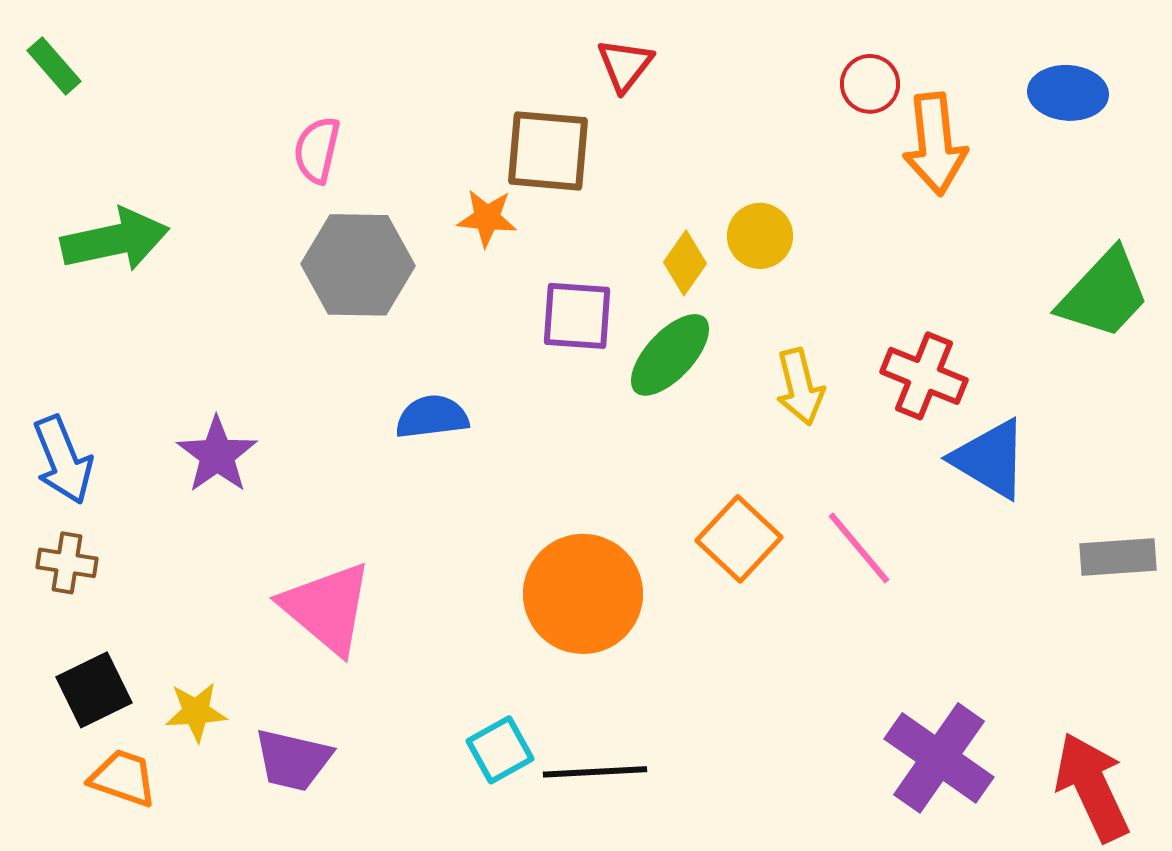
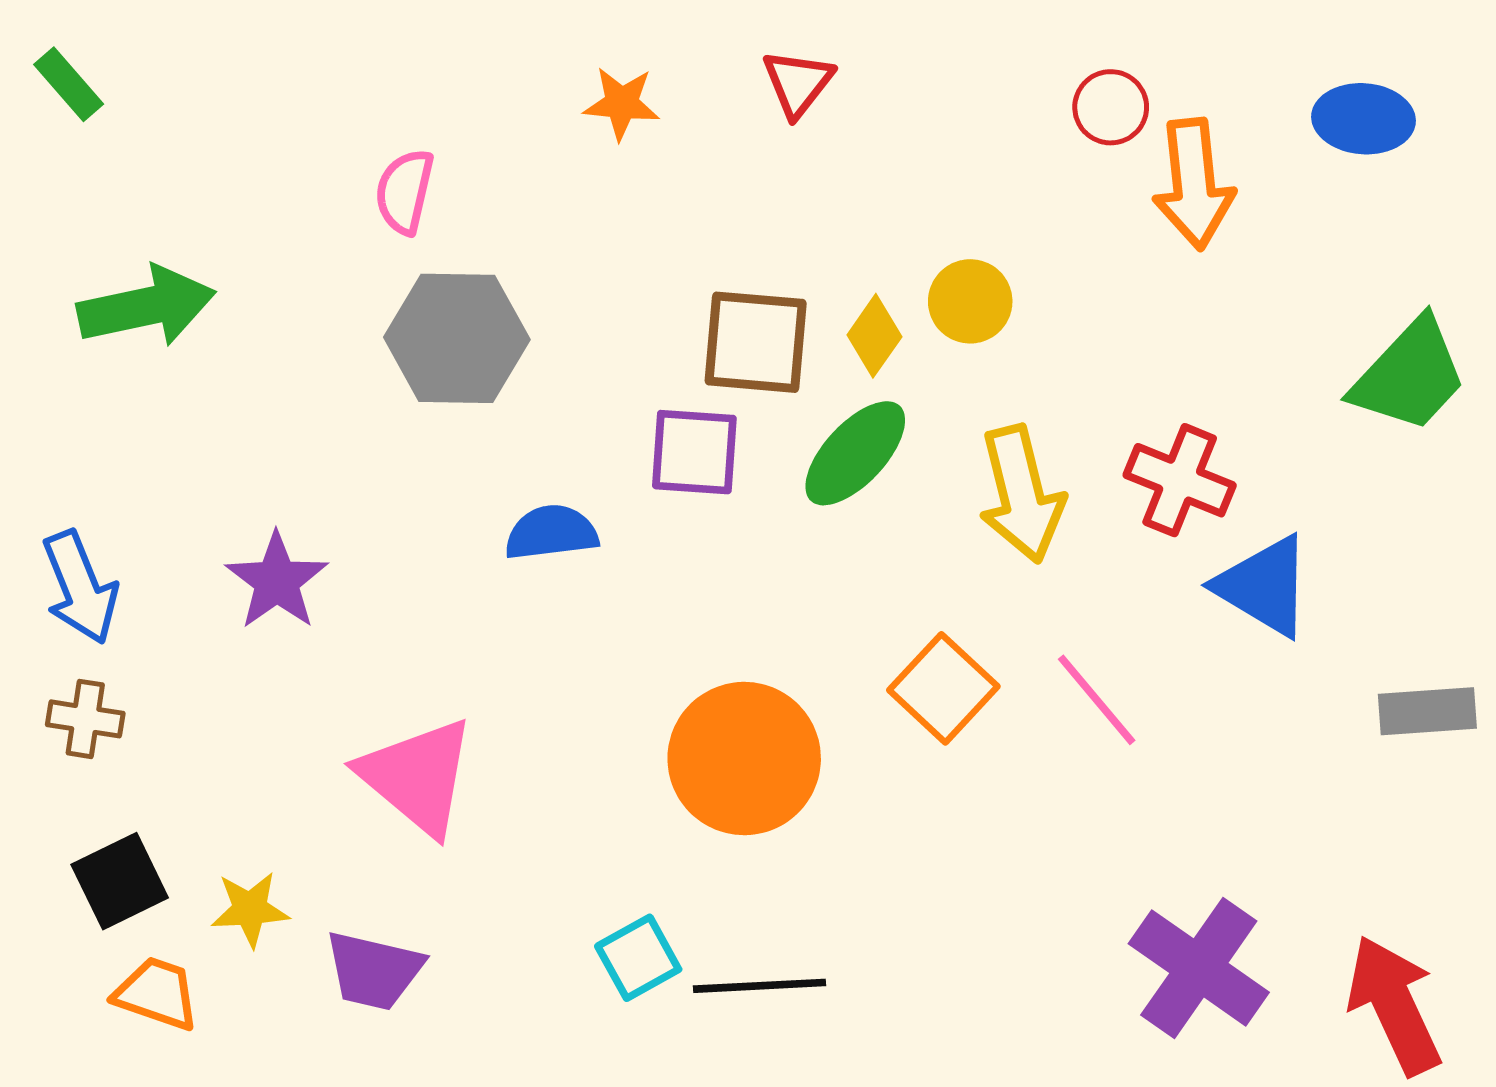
brown square: (548, 151) -> (756, 342), moved
orange star: (487, 218) -> (622, 103), moved
purple square: (577, 316) -> (694, 452), moved
yellow arrow: (800, 387) -> (1021, 494), size x1.4

